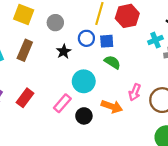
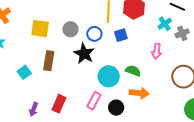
blue circle: (86, 38) -> (94, 34), moved
black star: (64, 51) -> (84, 54), size x1.5
green semicircle: (112, 62) -> (133, 71), moved
pink arrow: (135, 92) -> (157, 51), moved

